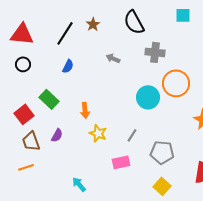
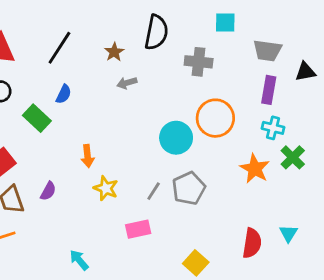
black semicircle: (134, 22) -> (156, 32), turned -140
brown star: (93, 24) -> (114, 52), moved
gray cross: (155, 52) -> (199, 62), moved
gray arrow: (113, 58) -> (127, 83), turned -40
green rectangle: (49, 99) -> (37, 118), moved
gray pentagon: (162, 152) -> (189, 188), moved, turned -30

